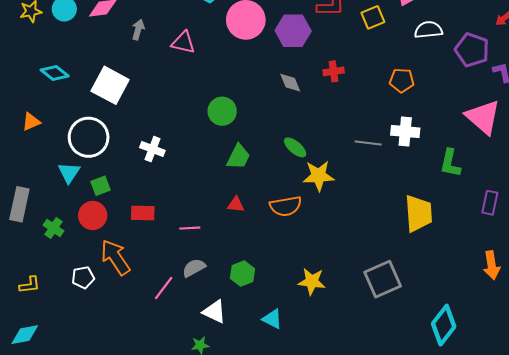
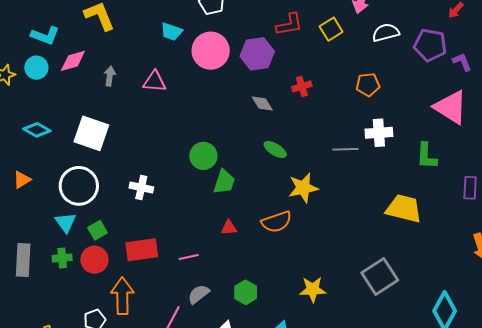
green circle: (222, 111) -> (203, 156), moved
green ellipse: (295, 147) -> (275, 150), moved
red rectangle: (143, 213) -> (142, 250), size x1.4
yellow trapezoid: (418, 213) -> (404, 209), turned -63
green cross: (53, 228) -> (62, 258), moved, turned -30
orange arrow: (115, 257) -> (122, 296), turned 42

